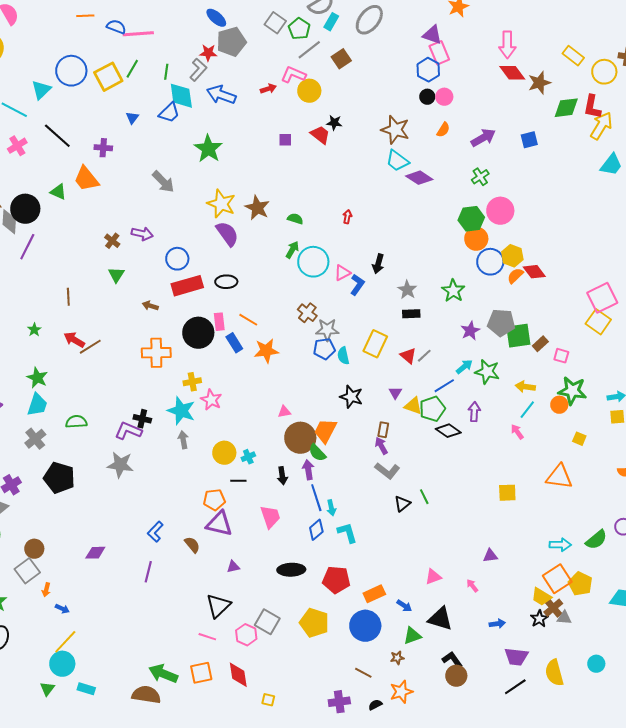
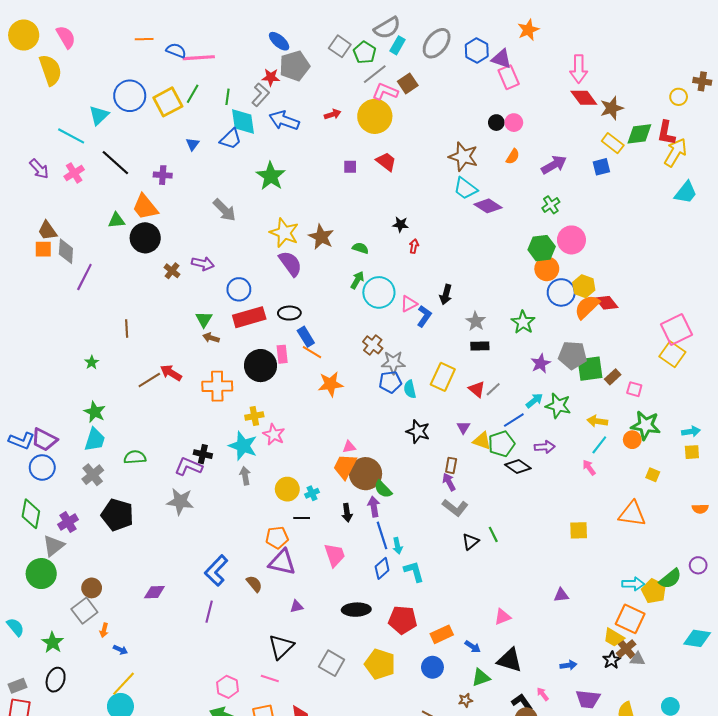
yellow rectangle: (573, 56) -> (613, 143), moved
blue hexagon: (428, 70) -> (477, 50), moved
yellow circle: (604, 72) -> (679, 97), size x0.7
pink L-shape: (293, 75) -> (385, 92), moved
yellow circle: (309, 91) -> (375, 116), size x1.4
black star: (334, 123) -> (401, 224), moved
green triangle: (58, 192) -> (116, 220), turned -30
black circle: (25, 209) -> (145, 238), moved
green triangle: (116, 275) -> (204, 319), moved
orange semicircle: (515, 276) -> (587, 307), size x1.5
red arrow: (74, 340) -> (171, 373), moved
blue rectangle: (234, 343) -> (306, 337), moved
purple arrow: (474, 412) -> (545, 447), turned 84
orange trapezoid: (325, 431) -> (345, 466), moved
blue L-shape: (155, 532) -> (216, 570), size x1.4
orange square: (557, 579) -> (630, 619), turned -32
yellow pentagon: (580, 584) -> (654, 591), moved
pink arrow: (472, 586) -> (543, 694), moved
blue circle: (365, 626) -> (432, 667), size x0.7
pink hexagon: (246, 635) -> (228, 687), moved

